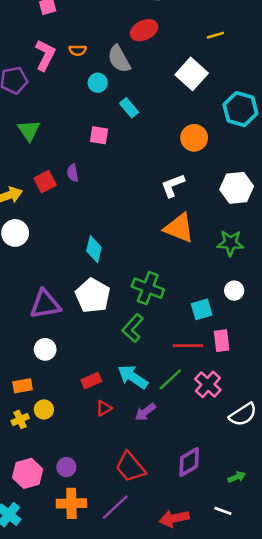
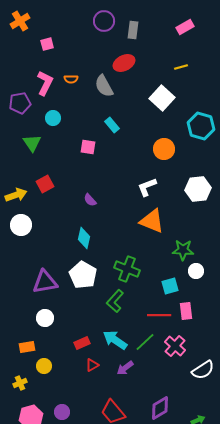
cyan circle: (98, 83) -> (53, 118), moved
purple semicircle: (73, 173) -> (90, 200), moved, turned -32
green star: (230, 243) -> (183, 250), moved
yellow cross: (20, 419) -> (20, 383), moved

